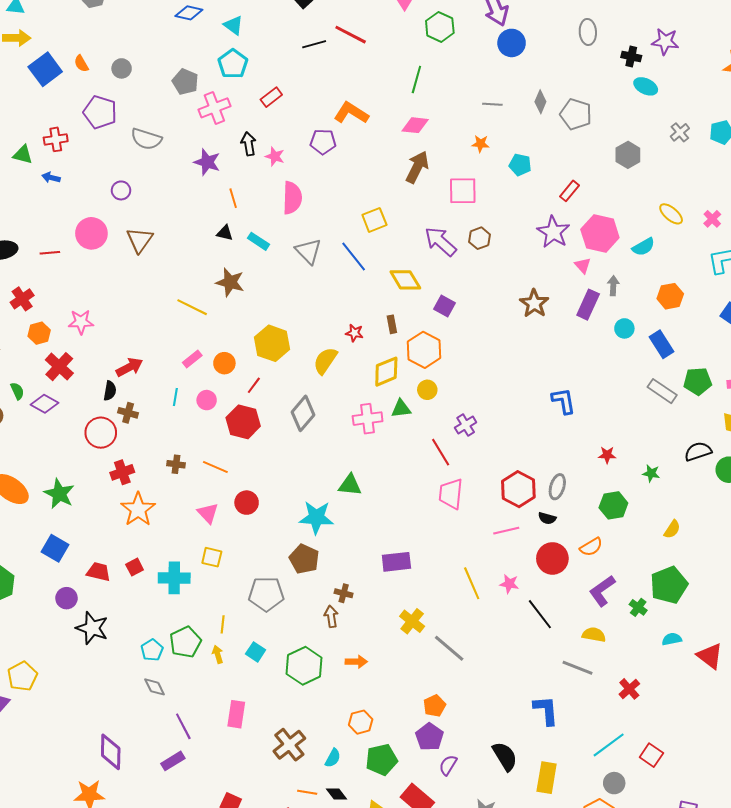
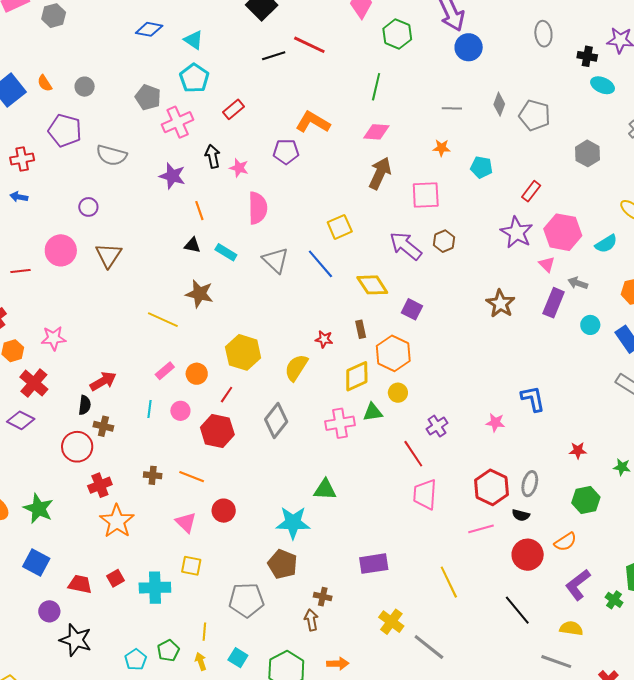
gray arrow: (613, 286) -> (578, 283), turned -72
pink star: (509, 584) -> (495, 423), moved
green pentagon: (185, 642) -> (168, 651), size x0.7

